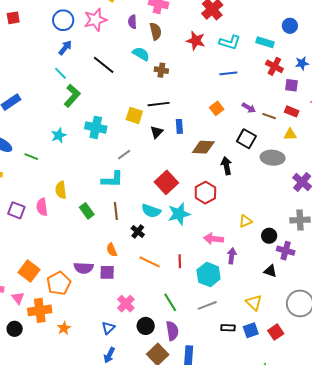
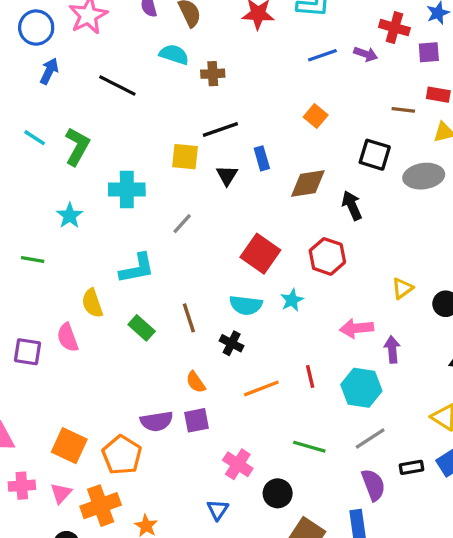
cyan line: (60, 73) -> (35, 138), moved
purple arrow: (249, 108) -> (366, 54), moved
cyan L-shape: (112, 179) -> (137, 268), moved
cyan star: (179, 214) -> (292, 300), size x0.6
orange line: (150, 262) -> (261, 388), turned -35
pink triangle: (18, 298) -> (61, 493), turned 32
green line: (170, 302) -> (309, 447), turned -30
purple semicircle: (172, 331) -> (373, 485), moved

